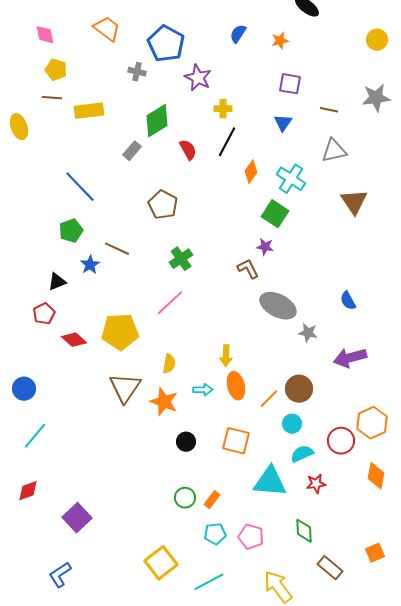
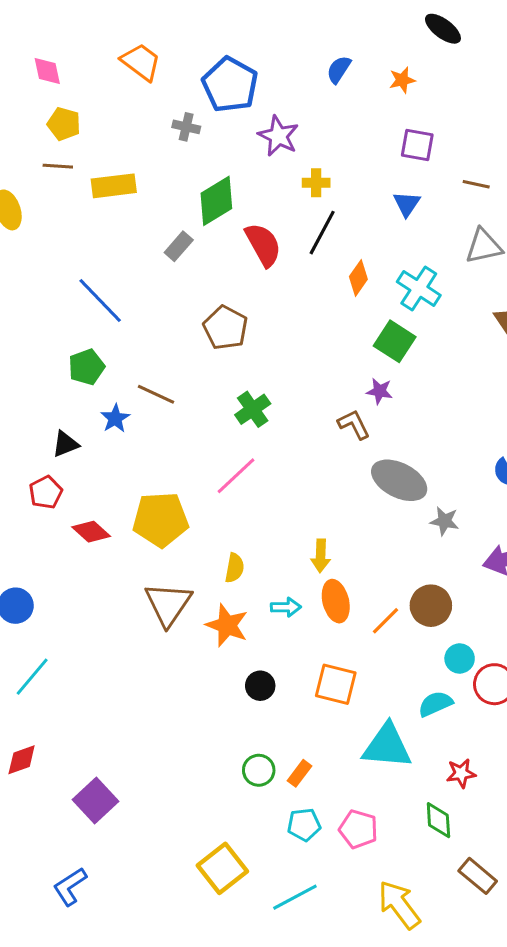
red semicircle: (188, 150) -> (263, 245), size x1.4
cyan circle: (292, 424) -> (460, 658), moved
red star: (316, 484) -> (461, 773), moved

